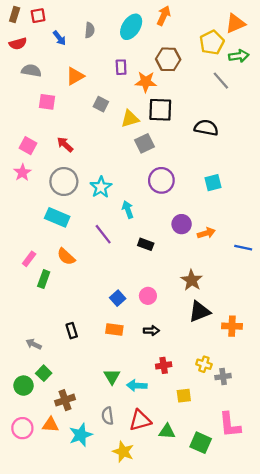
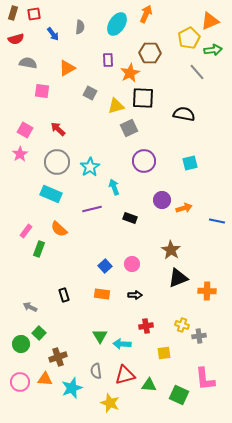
orange star: (146, 82) -> (130, 73), turned -30
purple line: (103, 234) -> (92, 209), turned -66

